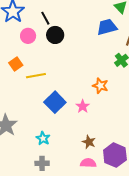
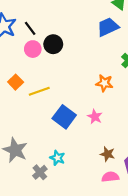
black line: (45, 18) -> (30, 28), moved
pink circle: (28, 36) -> (33, 49), moved
orange star: (100, 86) -> (104, 83), moved
gray cross: (42, 163) -> (40, 172), moved, turned -32

